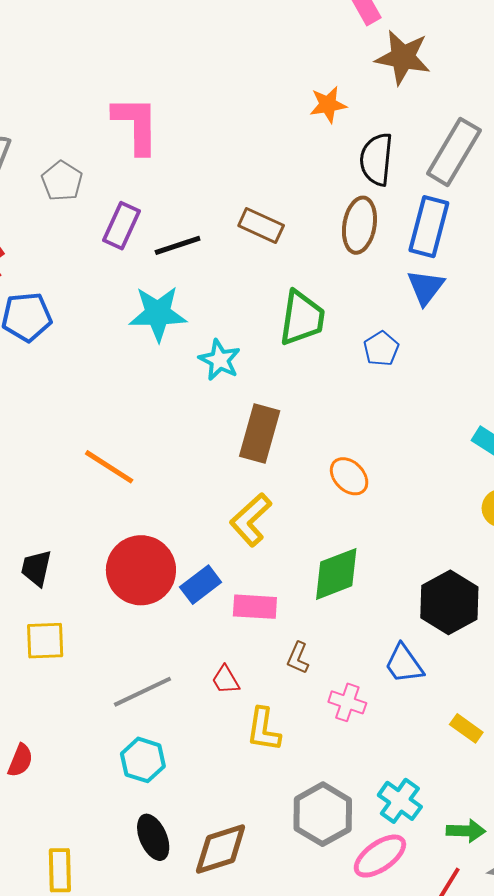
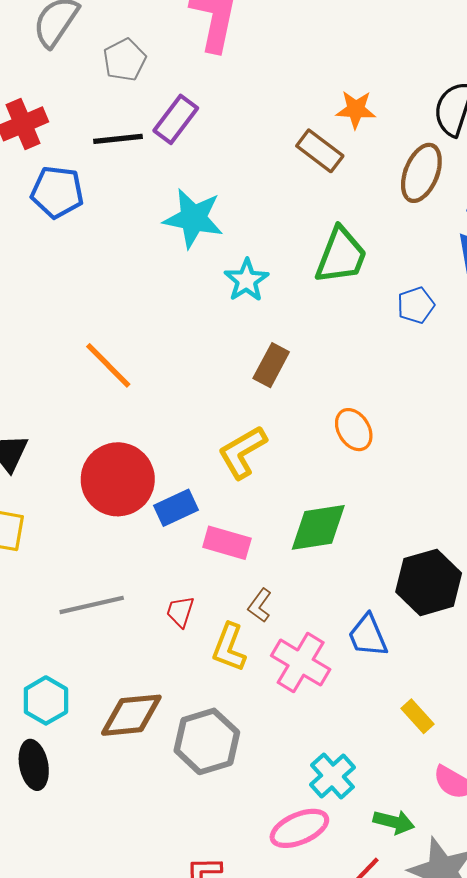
orange star: (328, 105) -> (356, 109), moved
black line: (178, 245) -> (118, 139), moved
brown rectangle: (260, 433) -> (271, 365), size x0.7
red trapezoid: (226, 680) -> (180, 612), turned 36
pink cross: (347, 702) -> (301, 663), size x1.5
yellow L-shape: (263, 729) -> (229, 647), moved
cyan hexagon: (143, 760) -> (46, 700), moved
gray hexagon: (323, 814) -> (207, 741), moved
black ellipse: (153, 837) -> (34, 765), moved
brown diamond: (221, 849) -> (131, 715), moved

